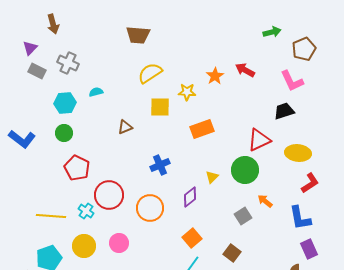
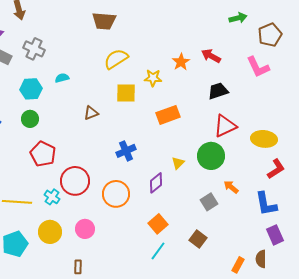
black trapezoid: (284, 111) -> (218, 91), moved

